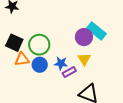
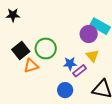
black square: (14, 43) -> (21, 51), turned 36
blue circle: (40, 65) -> (65, 90), moved

